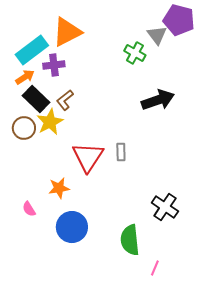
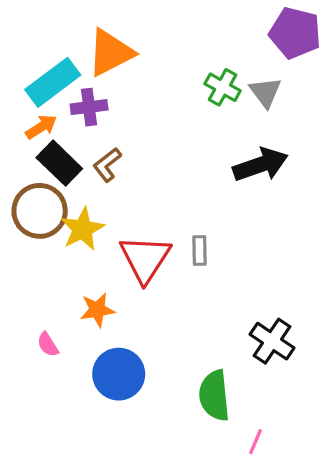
gray triangle: (157, 35) -> (265, 92), moved
yellow star: (50, 122) -> (82, 229), moved
brown circle: (24, 128) -> (40, 211), size x1.4

